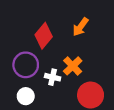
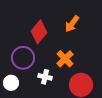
white cross: (53, 77) -> (45, 77), moved
white circle: (26, 96) -> (11, 83), moved

